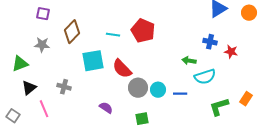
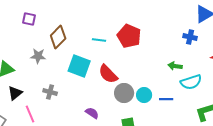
blue cross: (210, 42) -> (190, 37), moved
gray star: (42, 45) -> (38, 56), moved
cyan square: (93, 61) -> (79, 66), turned 30

